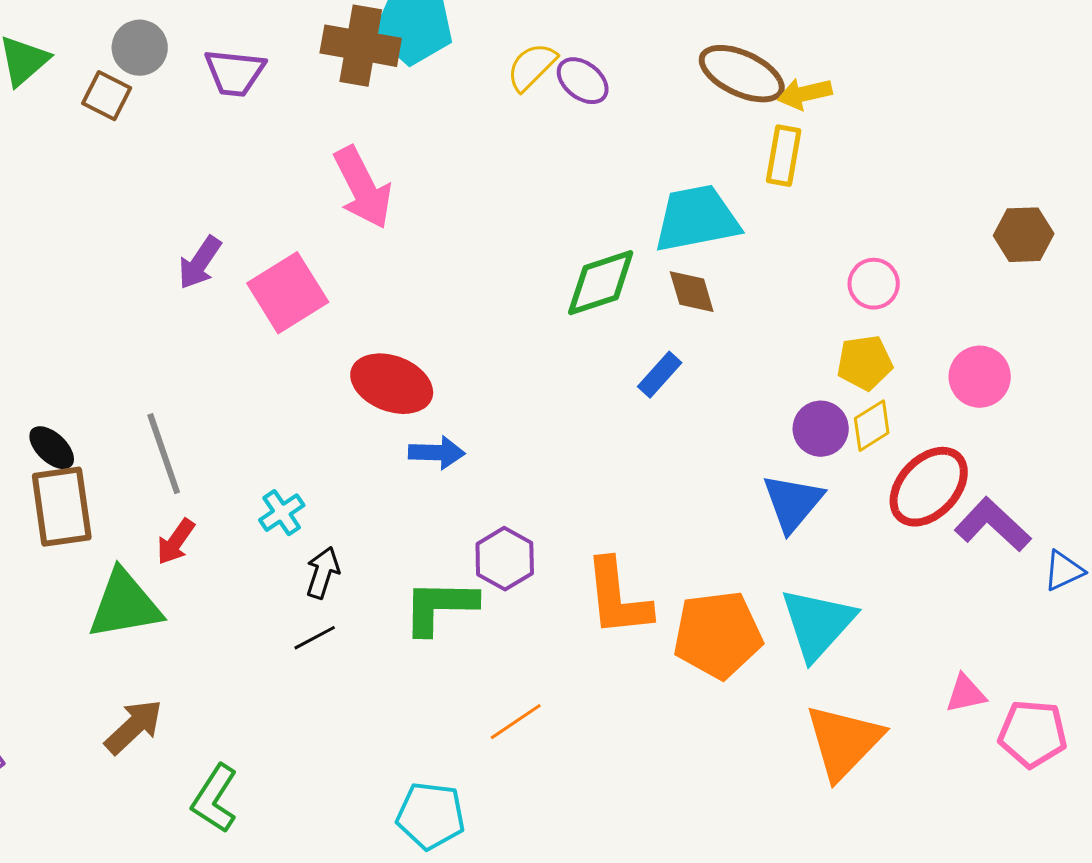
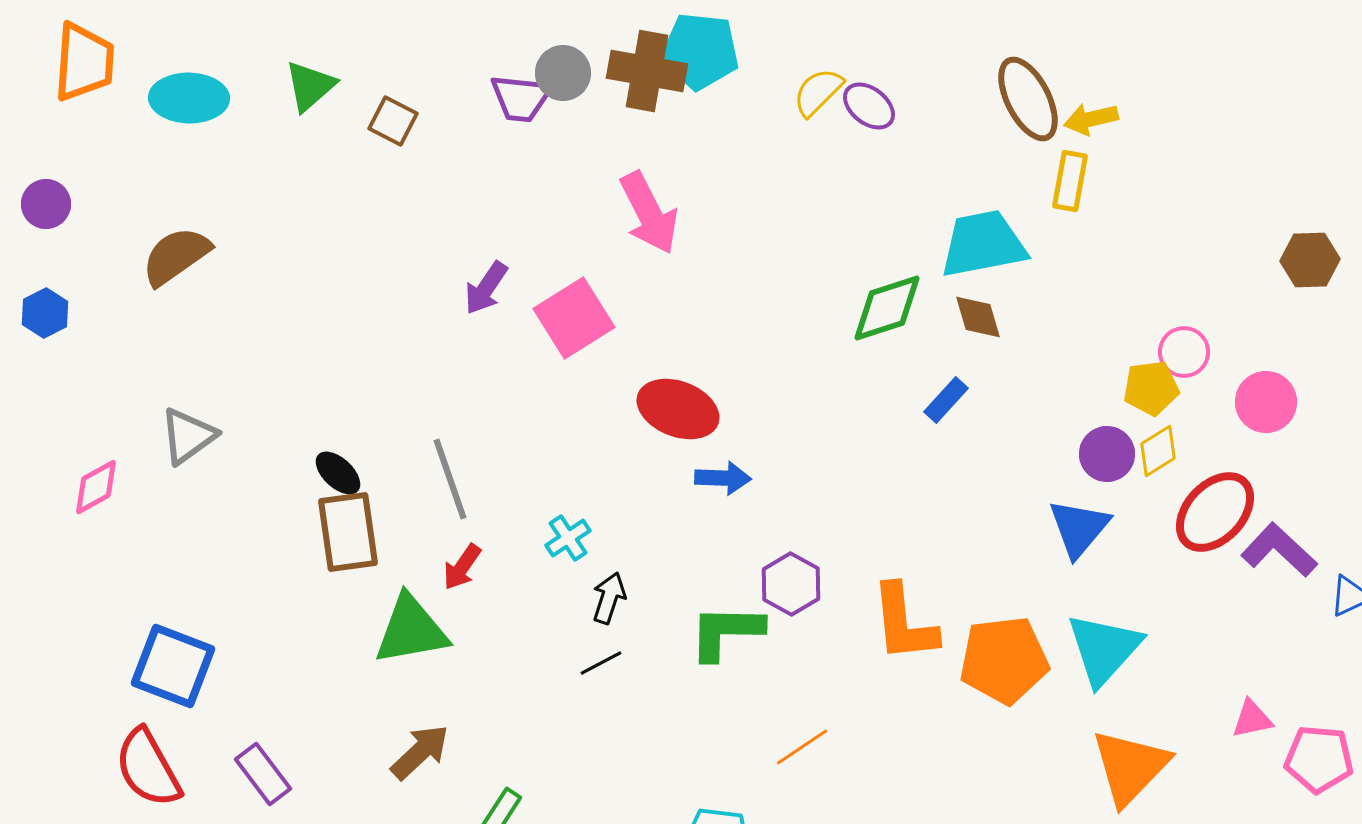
gray circle: (140, 48) -> (563, 73), moved
brown ellipse: (742, 74) -> (1028, 99), turned 38
pink circle: (874, 284) -> (1184, 352), moved

